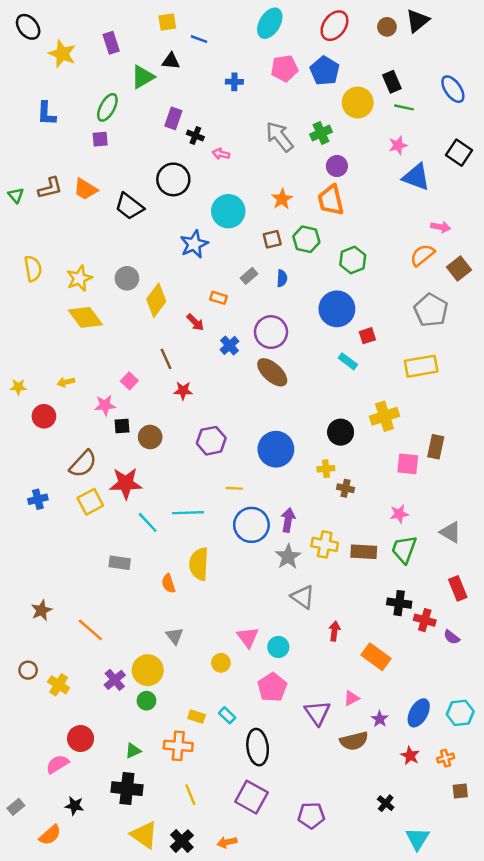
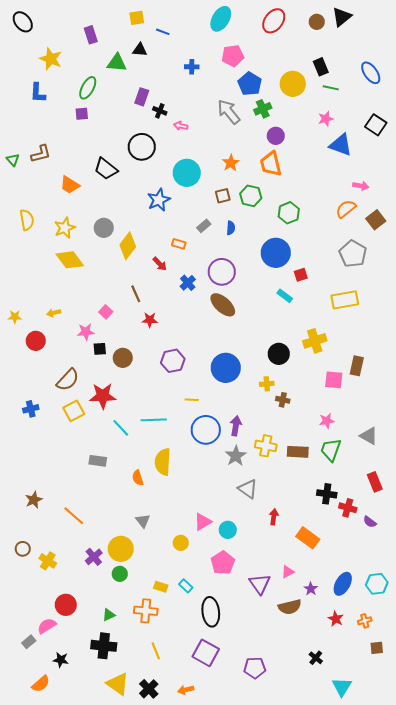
yellow star: (62, 54) -> (51, 59), moved
blue pentagon: (325, 71) -> (250, 84), moved
green triangle: (143, 77) -> (117, 63), turned 35
orange trapezoid: (85, 189) -> (70, 185), moved
pink triangle: (248, 637) -> (203, 522), turned 36
gray rectangle: (16, 807) -> (29, 642), moved

